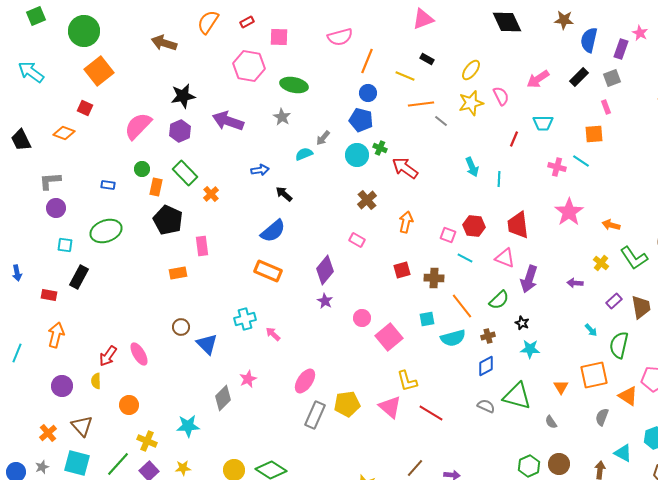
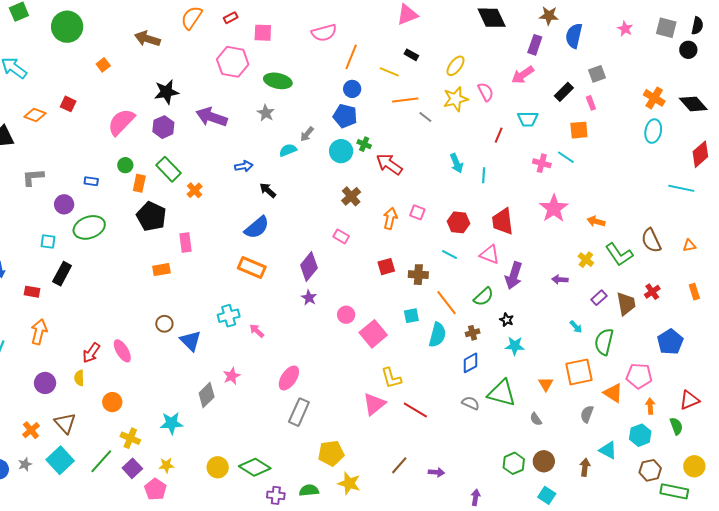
purple rectangle: (621, 49) -> (535, 45), moved
orange square: (99, 71) -> (103, 65), moved, size x0.5
black rectangle: (579, 77) -> (564, 92), moved
orange diamond: (64, 133) -> (35, 115), moved
purple circle: (56, 208) -> (64, 204), moved
pink square: (448, 235) -> (417, 212), moved
cyan semicircle: (453, 338) -> (437, 335), turned -60
yellow pentagon: (347, 404) -> (331, 453), moved
pink triangle: (390, 407) -> (374, 404), turned 40
cyan square: (77, 463) -> (60, 460), turned 32

